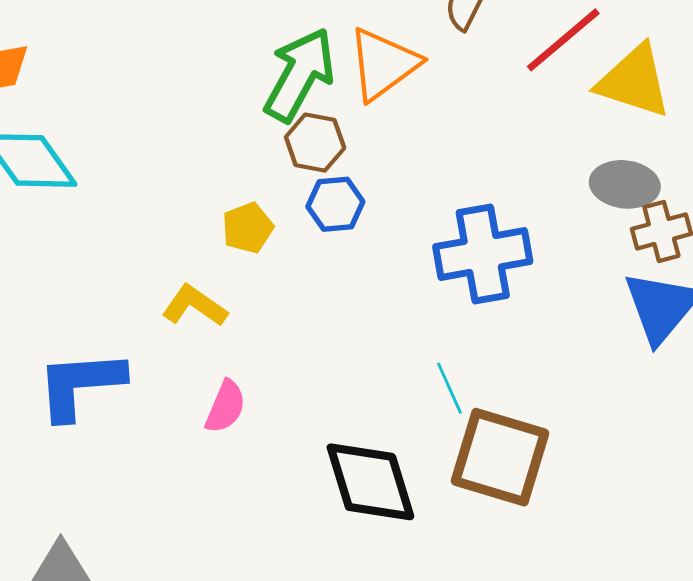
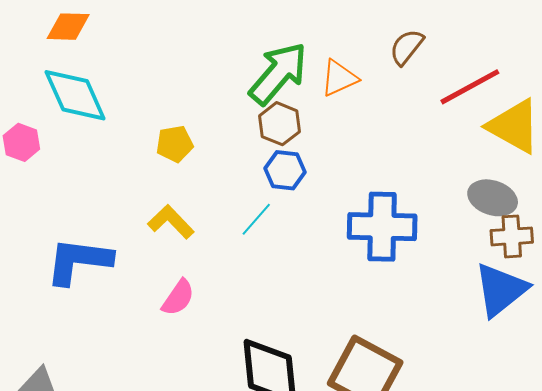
orange triangle: (383, 64) -> (339, 78), size x0.7
yellow pentagon: (248, 228) -> (175, 144), moved
cyan line: (449, 388) -> (256, 219), moved, turned 54

